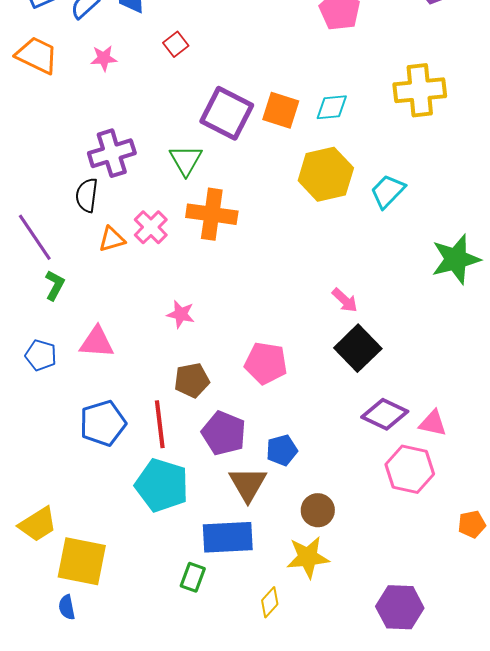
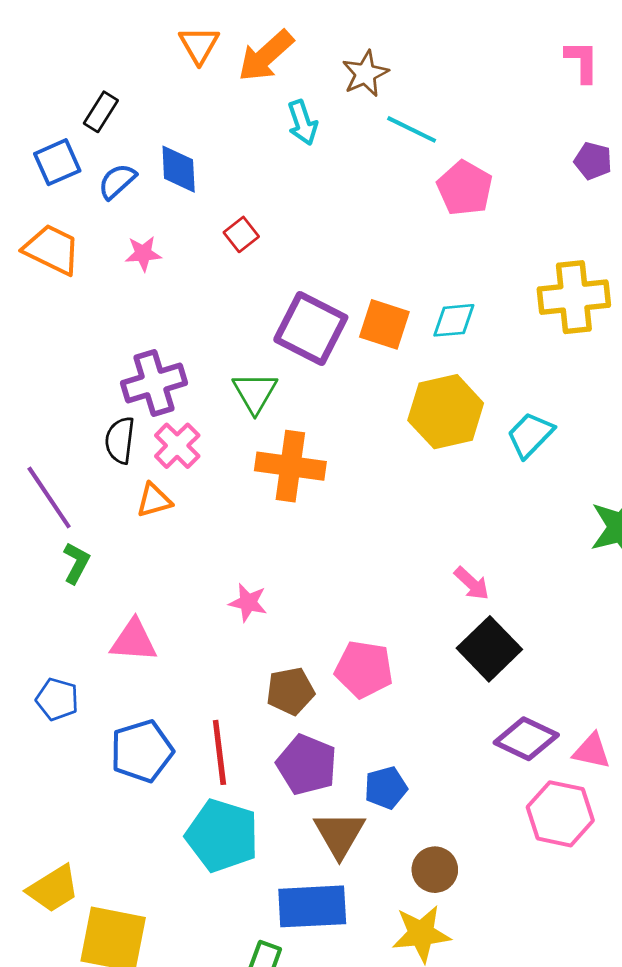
pink cross: (151, 227) -> (177, 446), moved
blue pentagon: (41, 355) -> (57, 699), moved
brown pentagon: (192, 380) -> (290, 691), moved

